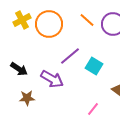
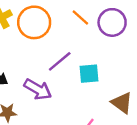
cyan square: (94, 66) -> (89, 74), turned -36

